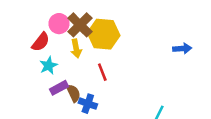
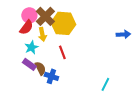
red semicircle: (41, 42) -> (26, 27), moved
cyan star: (49, 66) -> (31, 47), moved
purple rectangle: (59, 88) -> (29, 64), turned 64

